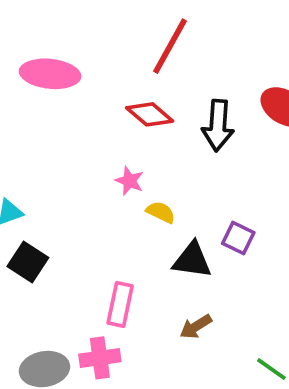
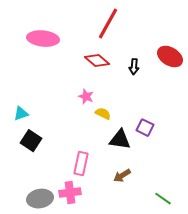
black arrow: (218, 125) -> (134, 67), size x0.6

